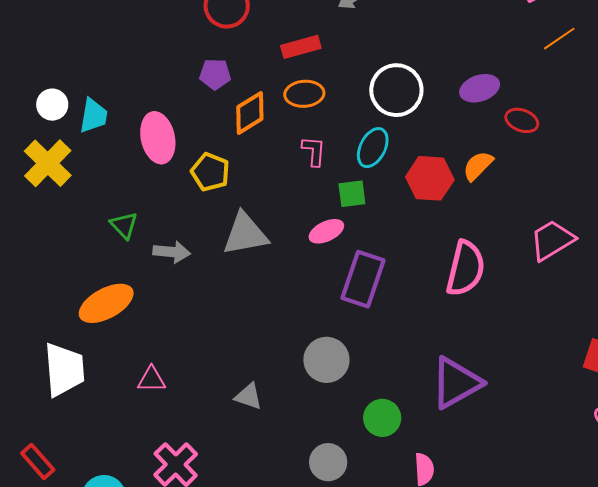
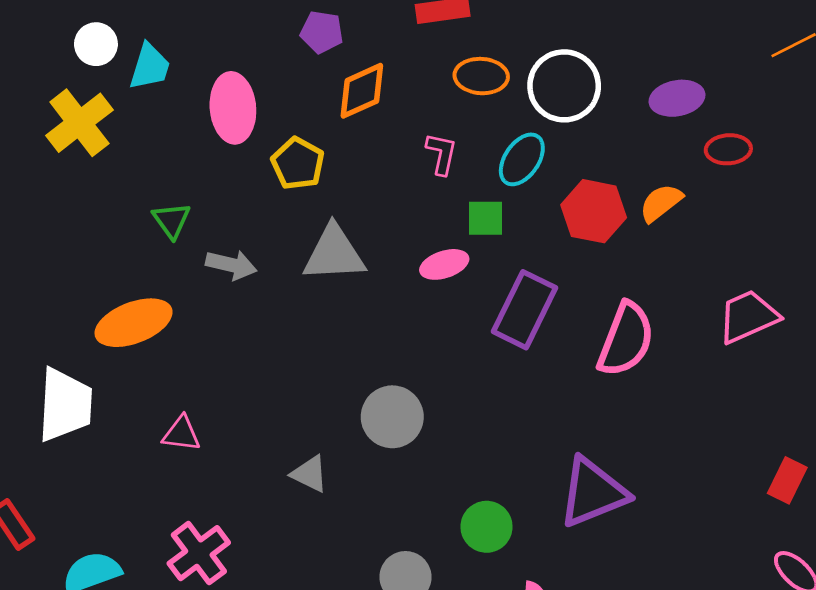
orange ellipse: (304, 94) -> (481, 76), moved
red ellipse: (522, 120) -> (728, 149), turned -32
purple rectangle: (363, 279) -> (525, 310), moved
gray circle: (326, 360) -> (392, 417), moved

